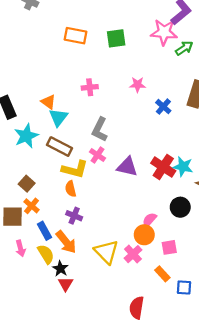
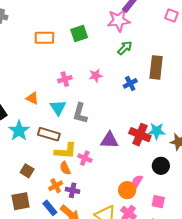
green arrow: (184, 48) -> (125, 48), moved
pink star: (137, 85) -> (96, 76), moved
blue cross: (163, 107) -> (130, 83), turned 32
cyan triangle: (58, 117) -> (58, 108), moved
pink cross: (97, 155) -> (85, 158), moved
orange cross: (32, 206) -> (56, 186), moved, turned 32
orange circle: (144, 235) -> (127, 190), moved
pink square: (169, 247) -> (158, 202), turned 32

